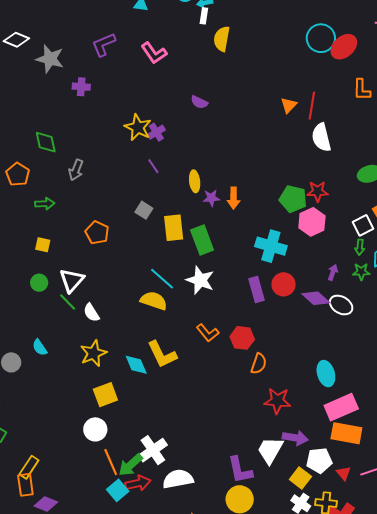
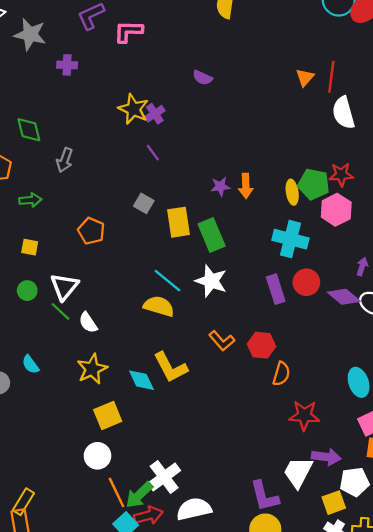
pink L-shape: (154, 53) -> (128, 31), moved, turned 128
yellow ellipse: (195, 181) -> (292, 192), moved
yellow square: (300, 478) -> (334, 503), turned 35

